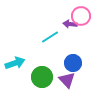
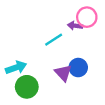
green circle: (42, 77) -> (27, 87), moved
purple triangle: (67, 80) -> (63, 73), moved

